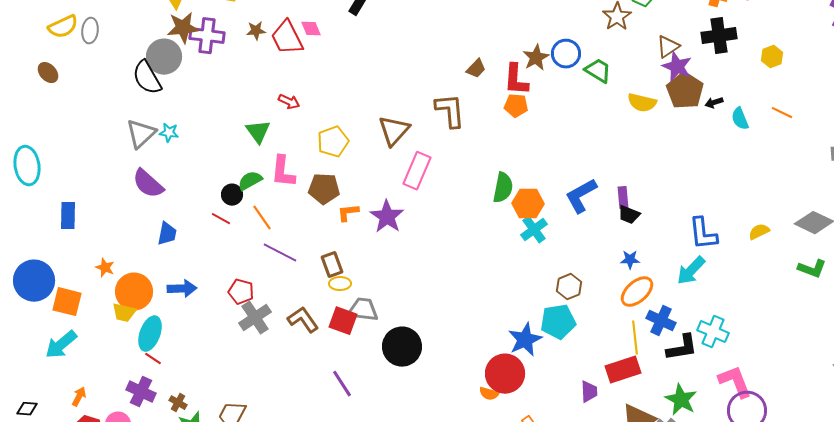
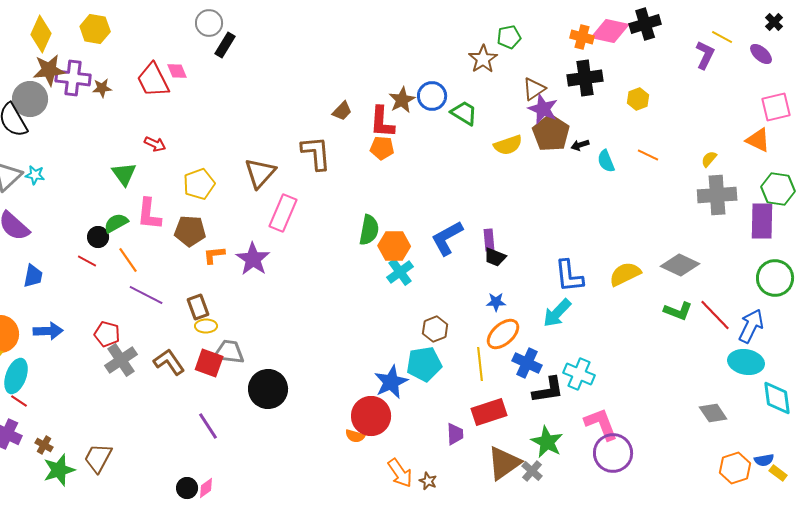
brown star: (256, 31) -> (102, 88), moved
yellow semicircle: (642, 103) -> (508, 145), turned -32
yellow semicircle: (759, 232) -> (625, 274), size x1.5
yellow line: (635, 338) -> (480, 364), moved

